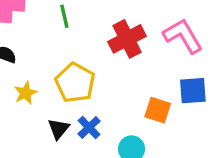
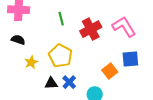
green line: (64, 16) -> (61, 19), moved
orange square: (158, 110) -> (110, 71), turned 35
black triangle: (59, 129) -> (51, 83), turned 48

